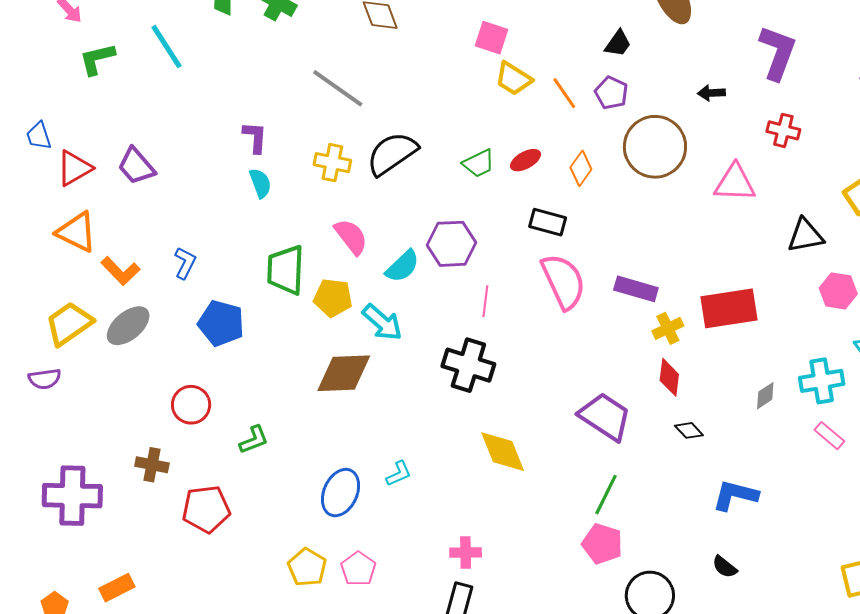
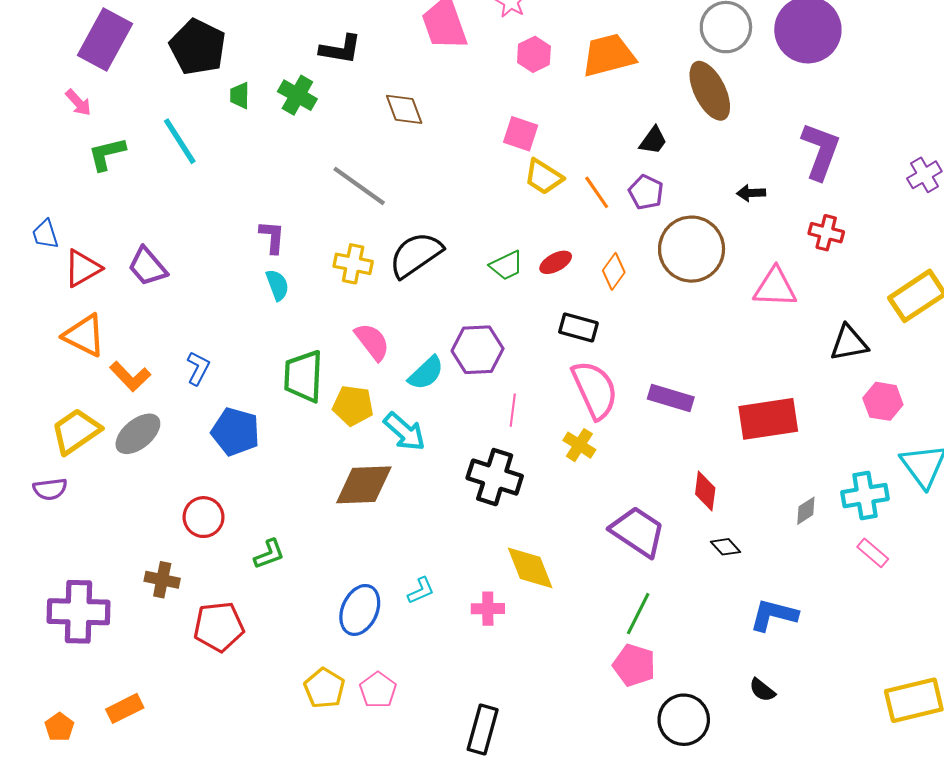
yellow cross: (668, 328) -> (579, 445), moved, turned -32
pink cross: (466, 553) -> (488, 609), moved

